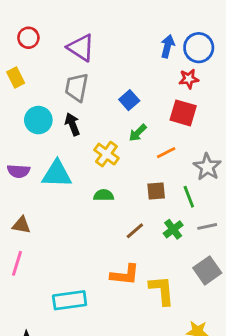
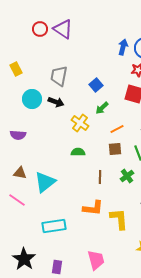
red circle: (28, 38) -> (40, 29), moved
purple triangle: (81, 48) -> (63, 29), moved
black arrow: (72, 124) -> (56, 102), turned 133
orange line: (166, 153) -> (117, 129), moved
cyan triangle: (57, 174) -> (45, 182), moved, turned -40
brown line: (135, 231) -> (100, 177), turned -48
pink line: (17, 263) -> (17, 200), turned -72

